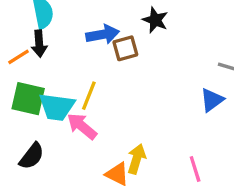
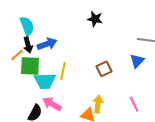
blue arrow: (103, 34) -> (47, 44), moved
brown square: (125, 48) -> (104, 69), moved
green square: (28, 99) -> (30, 66), moved
pink arrow: (82, 126) -> (52, 104), moved

